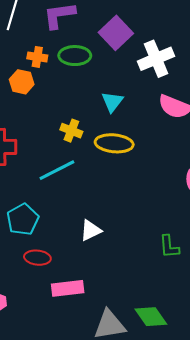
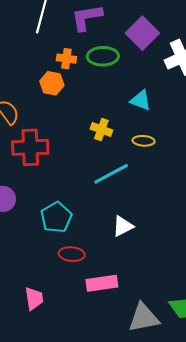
cyan triangle: (112, 102) -> (141, 100), turned -45
yellow ellipse: (114, 143) -> (144, 141), size x0.6
cyan line: (57, 170) -> (111, 174), moved

